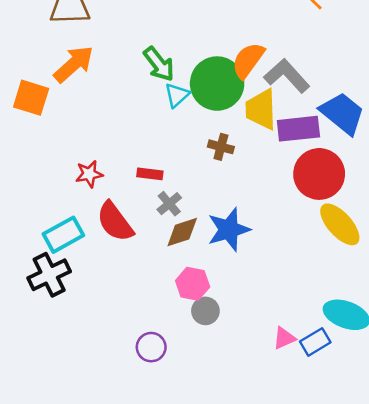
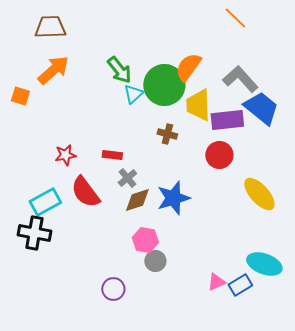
gray L-shape: (287, 76) -> (240, 79), moved
orange square: (31, 98) -> (20, 96), size x0.7
red circle: (319, 174) -> (219, 155), moved, size x0.7
black cross: (49, 275) -> (34, 233), turned 36

